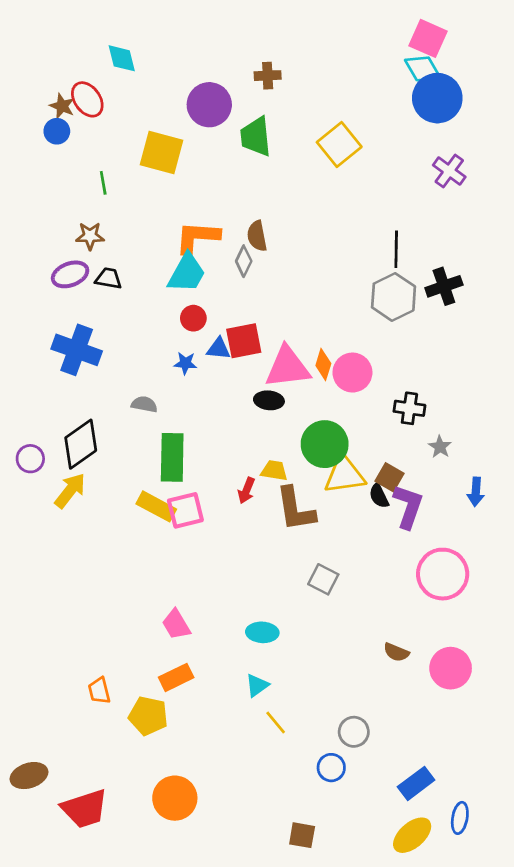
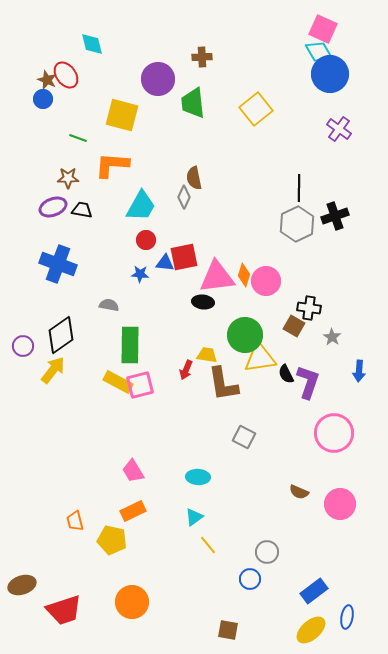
green line: (103, 183) -> (78, 138), turned -60
orange L-shape: (197, 237) -> (112, 165), moved
brown square: (390, 477) -> (294, 326), moved

